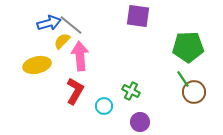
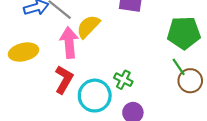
yellow semicircle: (62, 41) -> (88, 27), moved, size x1.4
cyan circle: (104, 106) -> (95, 96), size x1.8

